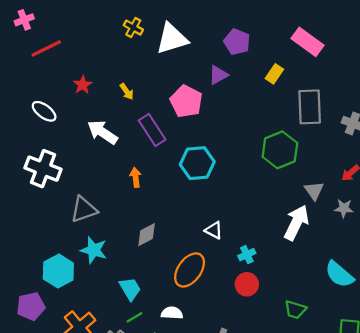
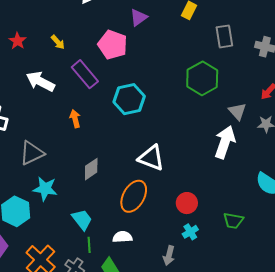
gray rectangle: (310, 107) -> (224, 36), size x0.7
white triangle: (214, 230) -> (151, 158), size x1.6
cyan cross: (247, 255) -> (190, 232), moved
green line: (134, 317) -> (89, 245), turned -56

